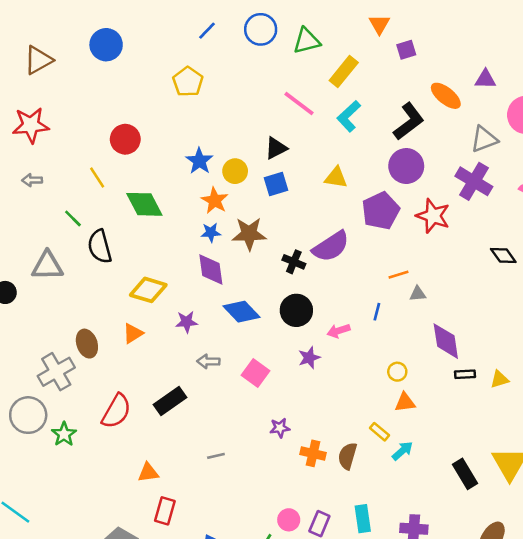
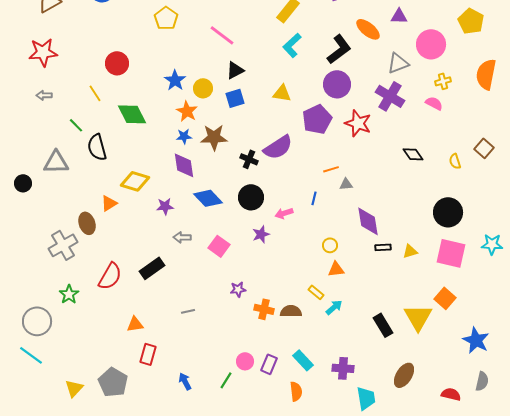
pink line: (299, 103) -> (222, 35), moved
orange triangle: (133, 333) -> (109, 203), moved
gray circle: (28, 415) -> (37, 321), moved
brown semicircle: (347, 456) -> (291, 311), turned 75
cyan rectangle: (363, 519) -> (303, 360), turned -35

